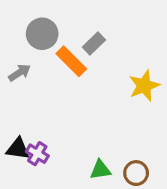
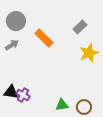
gray circle: (42, 34) -> (16, 21), moved
gray rectangle: (94, 43) -> (80, 27), moved

